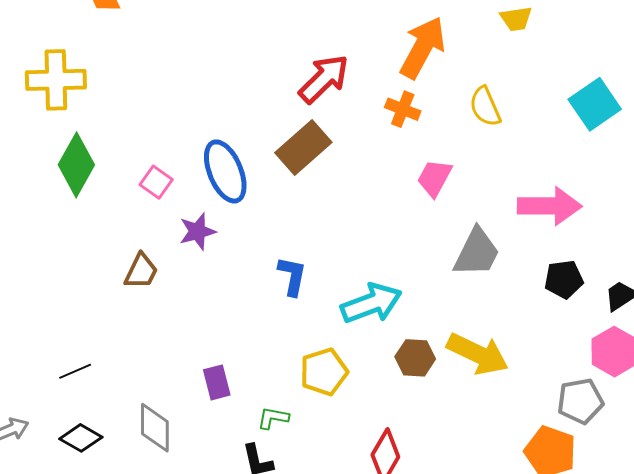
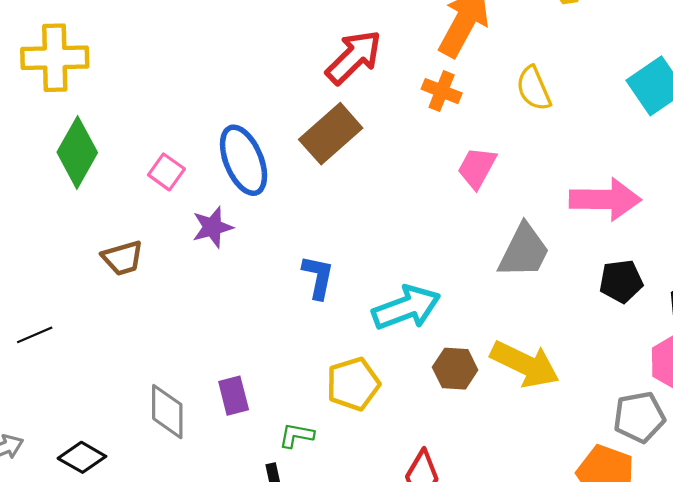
brown trapezoid: (141, 271) -> (123, 258), moved, turned 48
black line: (75, 371) -> (35, 335), moved
gray diamond: (155, 428) -> (167, 412), moved

